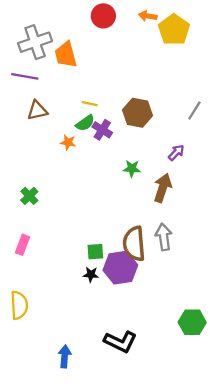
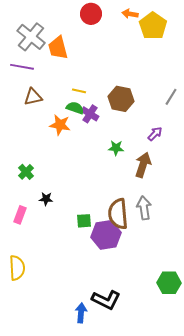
gray cross: (35, 42) -> (31, 37), turned -32
green semicircle: (85, 123) -> (75, 108), turned -126
orange star: (68, 142) -> (60, 125), size x1.5
black star: (91, 274) -> (46, 199), moved
blue arrow: (65, 356) -> (81, 313), moved

